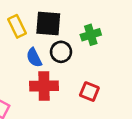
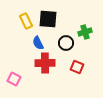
green cross: (91, 35) -> (85, 32), moved
black circle: (61, 52) -> (66, 43), moved

